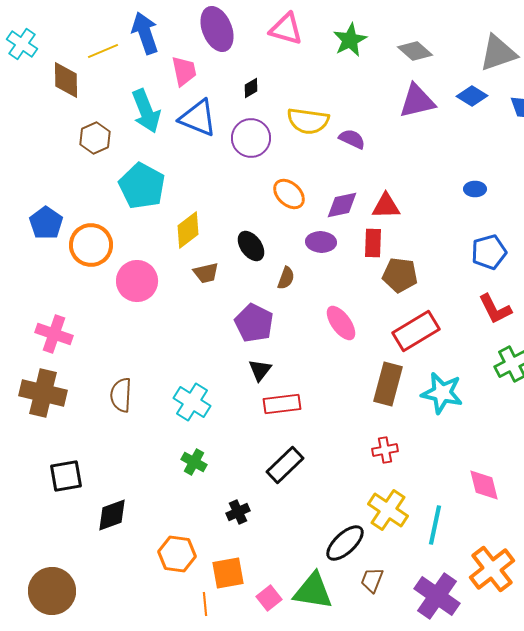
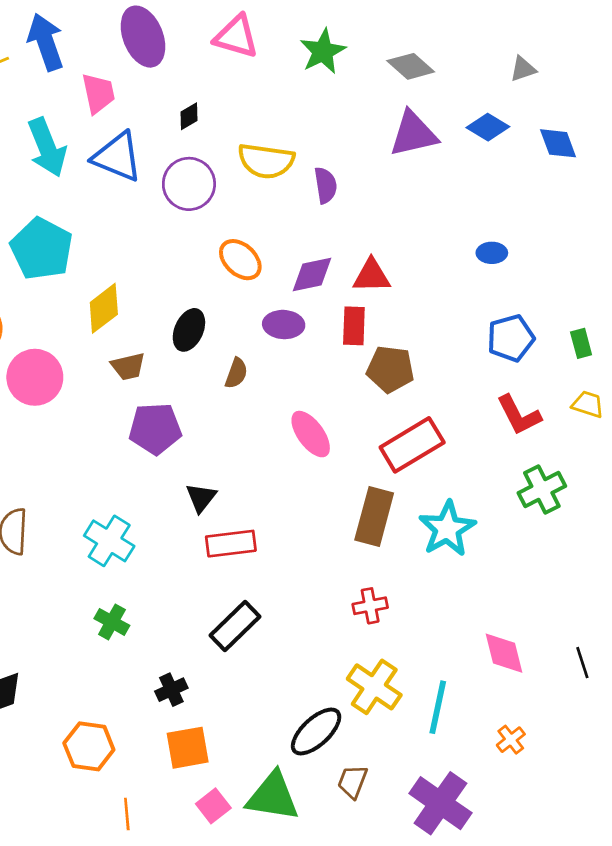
gray triangle: (498, 53) -> (523, 69), size x0.5
purple semicircle: (352, 139) -> (326, 185), turned 56
black ellipse: (251, 246) -> (189, 330), turned 60
purple pentagon: (254, 323) -> (155, 429), moved, turned -30
cyan star: (442, 393) -> (447, 529), turned 30
orange cross: (492, 569) -> (511, 740), moved, size x0.5
orange square: (228, 573) -> (188, 748), moved

